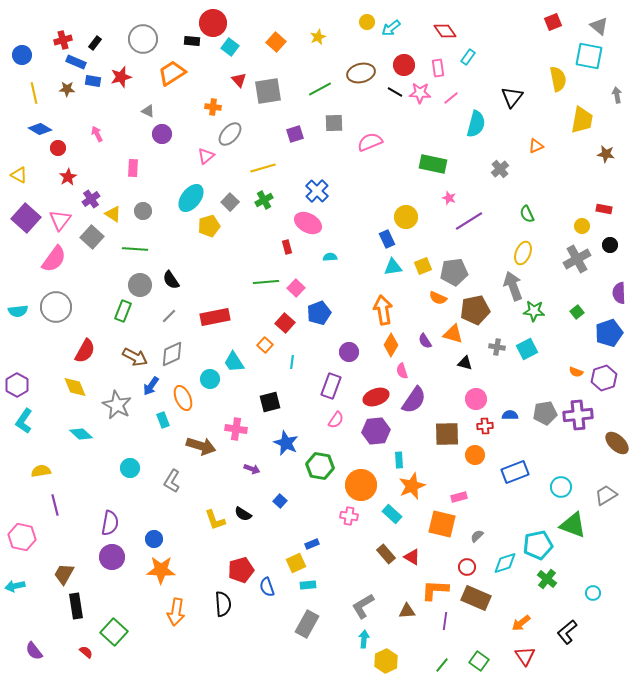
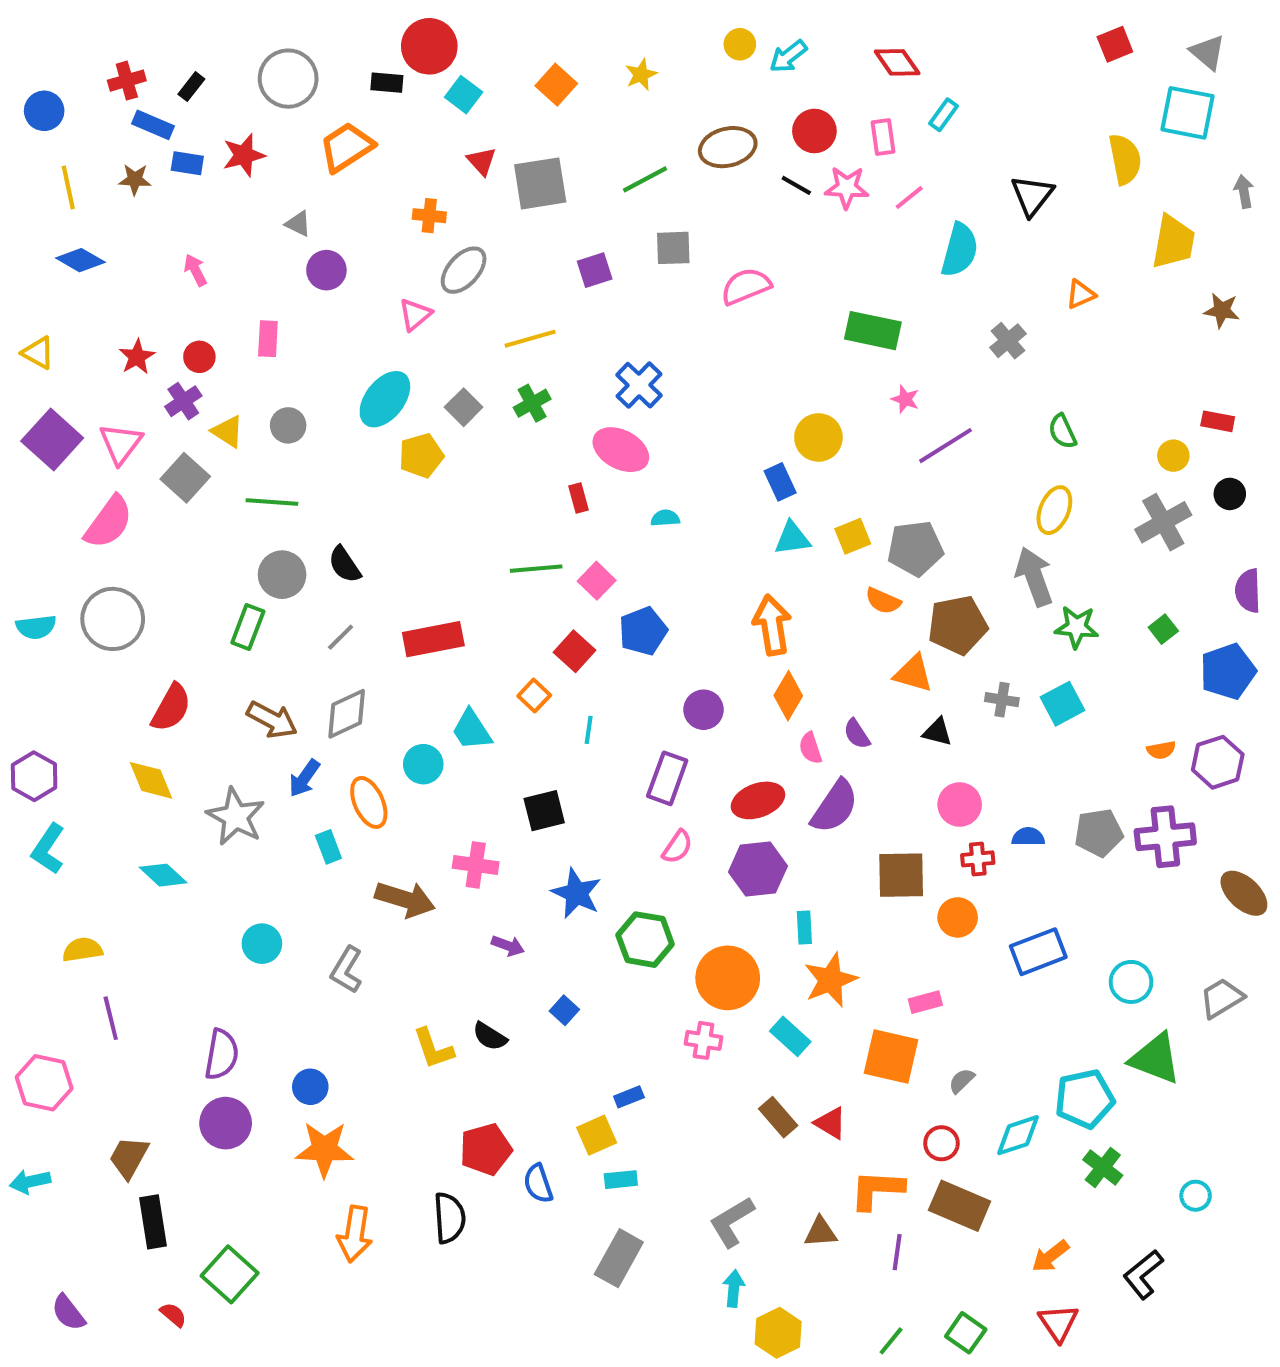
red circle: (58, 148) -> (199, 357), moved
purple semicircle: (425, 341) -> (857, 734), moved
orange semicircle: (576, 372) -> (1161, 750), turned -32

